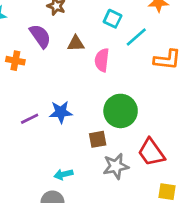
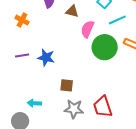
orange cross: (15, 61) -> (22, 20), moved
green circle: (121, 111) -> (105, 47), moved

